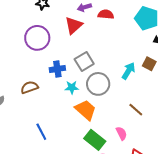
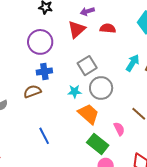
red semicircle: (106, 14) -> (108, 28), moved
blue cross: (57, 69) -> (44, 71), moved
cyan arrow: (129, 71) -> (133, 63), moved
pink semicircle: (121, 133) -> (119, 129), moved

